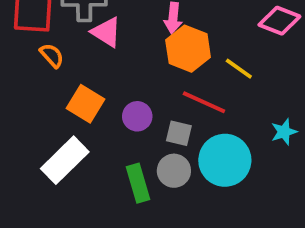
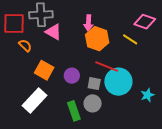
yellow line: (239, 69) -> (130, 39), moved
cyan star: (284, 132) -> (147, 95), moved
cyan circle: (225, 160) -> (118, 82), moved

